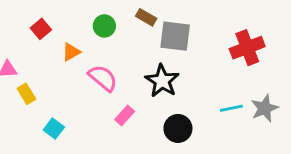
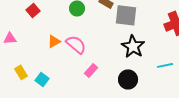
orange triangle: (71, 52) -> (54, 41), moved
black star: (162, 81) -> (133, 46), moved
yellow rectangle: (26, 94) -> (21, 72), moved

